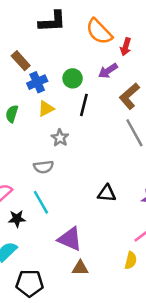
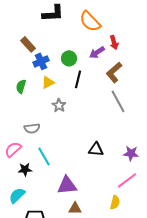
red arrow: (126, 47) -> (114, 42), moved, turned -32
gray semicircle: (43, 167) -> (32, 128), moved
purple triangle: (70, 239) -> (67, 185), turned -30

